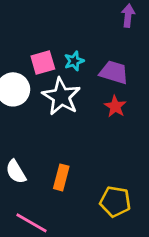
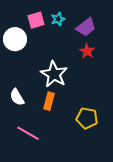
purple trapezoid: (114, 72) -> (86, 27), turned 125
white star: (61, 97) -> (54, 74), moved

